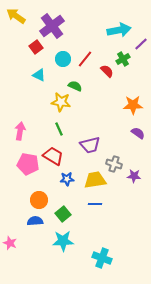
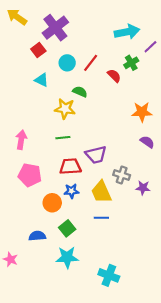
green line: (59, 129) -> (63, 138), turned -72
red trapezoid: (53, 156) -> (70, 166), moved, turned -35
yellow trapezoid: (95, 180) -> (101, 192), turned -105
orange circle: (39, 200) -> (52, 203), moved

